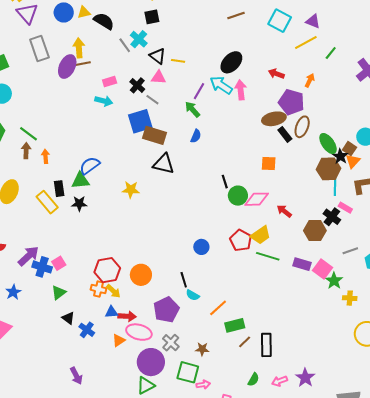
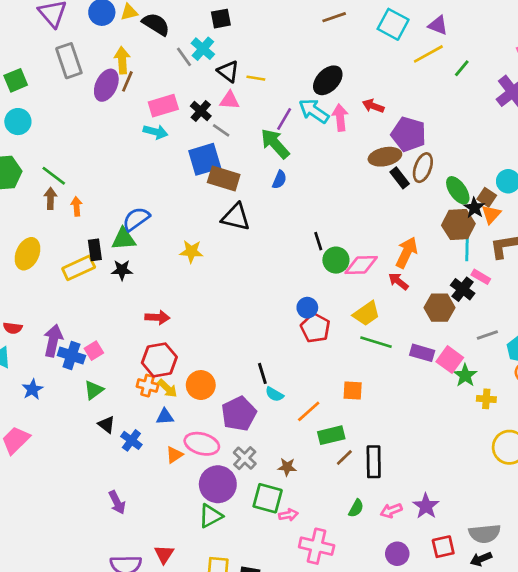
brown line: (83, 64) -> (127, 81), turned -56
red arrow: (276, 74) -> (373, 106), moved
orange arrow: (310, 80) -> (407, 252), moved, size x1.6
pink rectangle: (110, 82) -> (163, 106), size x1.5
green arrow: (192, 109) -> (275, 144), size x1.4
orange square: (269, 163) -> (353, 391), moved
yellow rectangle: (47, 202) -> (79, 268), turned -75
red pentagon: (241, 240) -> (315, 328), moved
blue circle: (201, 247) -> (307, 308), moved
purple arrow: (28, 256) -> (53, 341), turned -35
orange circle: (141, 275) -> (201, 385), moved
red arrow: (127, 316) -> (157, 317), moved

